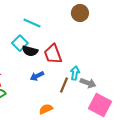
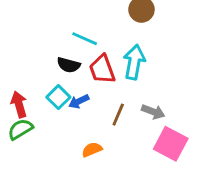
cyan line: (32, 23) -> (85, 39), moved
cyan square: (20, 43) -> (58, 97), moved
cyan arrow: (75, 73) -> (134, 62), moved, size x1.6

